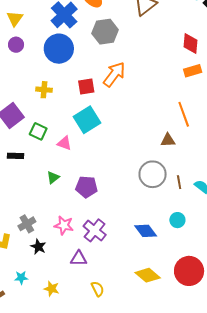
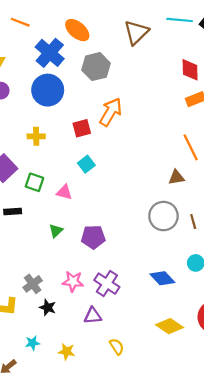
cyan square: (87, 120) -> (86, 164), size x0.6

